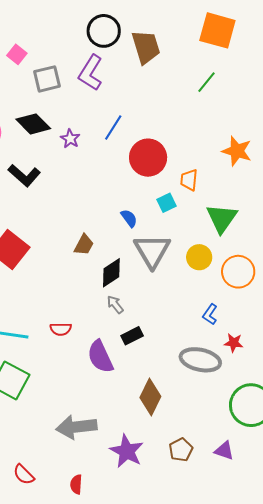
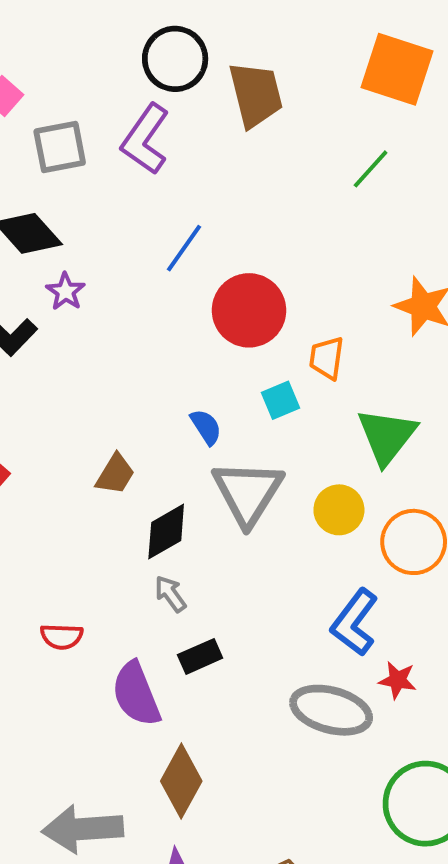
purple star: (70, 139) -> (66, 292), moved
blue L-shape: (210, 314) -> (354, 622), size x1.6
brown diamond: (150, 397) -> (181, 781), moved

